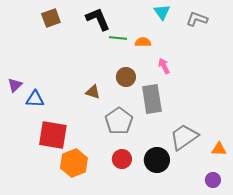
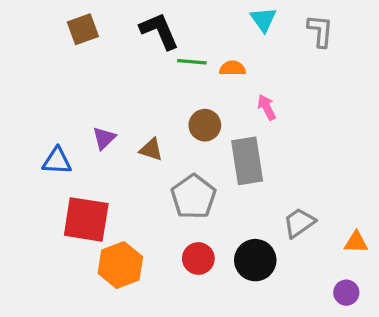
gray L-shape: (197, 19) -> (320, 31), turned 75
purple triangle: (15, 85) -> (104, 138), moved
gray trapezoid: (184, 137) -> (299, 223), size x0.7

